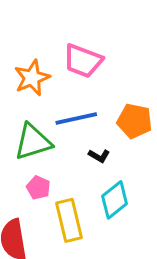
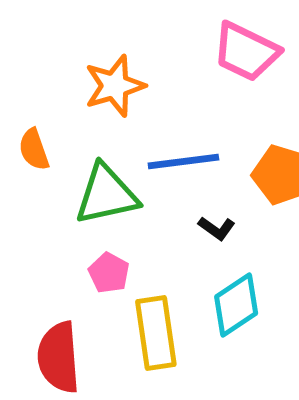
pink trapezoid: (83, 61) -> (246, 52), moved

